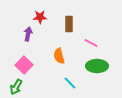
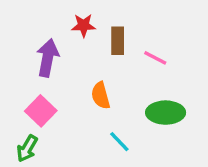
red star: (40, 17) -> (83, 25), moved
purple arrow: (28, 34) -> (48, 58), size x1.5
pink line: (91, 43) -> (155, 58), moved

